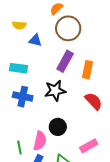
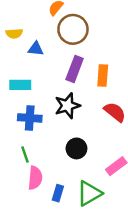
pink semicircle: (40, 141) -> (35, 178), moved
green line: (19, 147) -> (25, 154), moved

